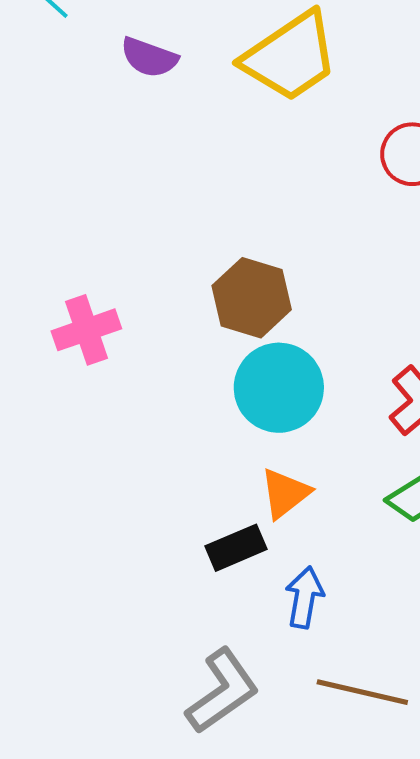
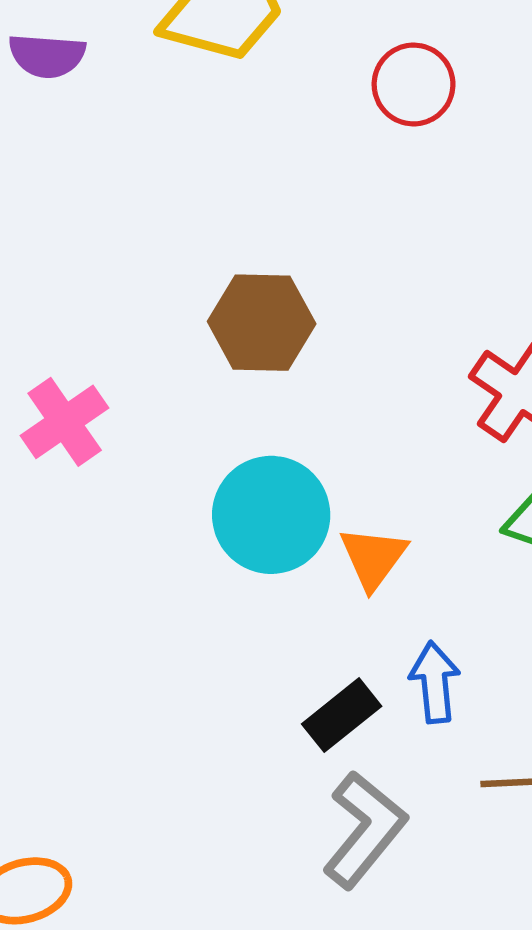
cyan circle: (279, 388) -> (271, 515), moved
black rectangle: (236, 548) -> (342, 715), moved

